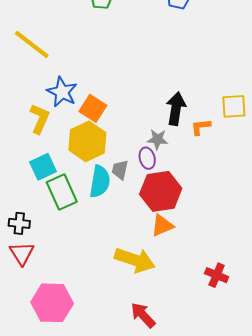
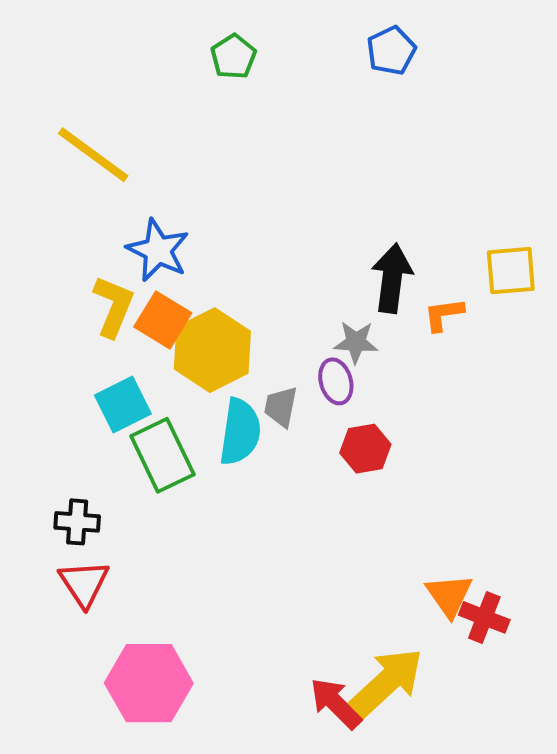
orange square: (93, 108) -> (163, 320), moved
red hexagon: (161, 191) -> (365, 449), size x0.6
orange triangle: (162, 225) -> (449, 595), moved, turned -40
yellow arrow: (135, 260) -> (387, 682), moved, turned -60

